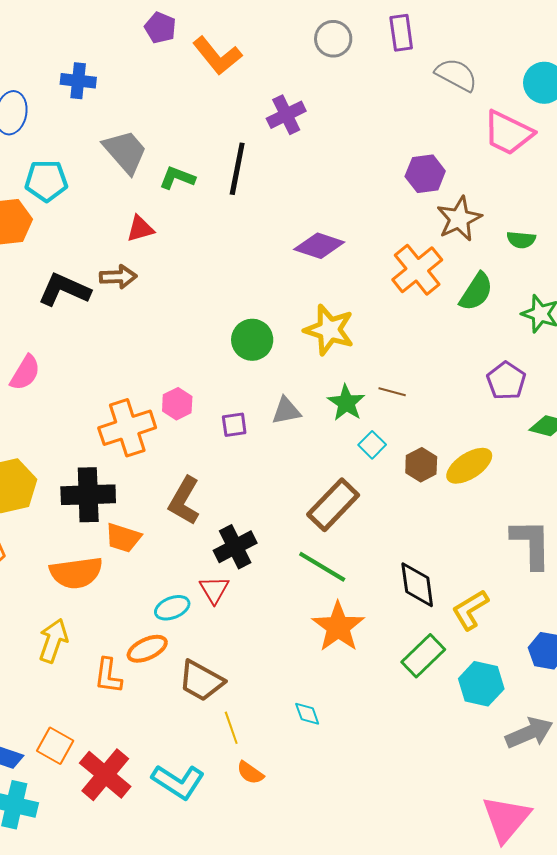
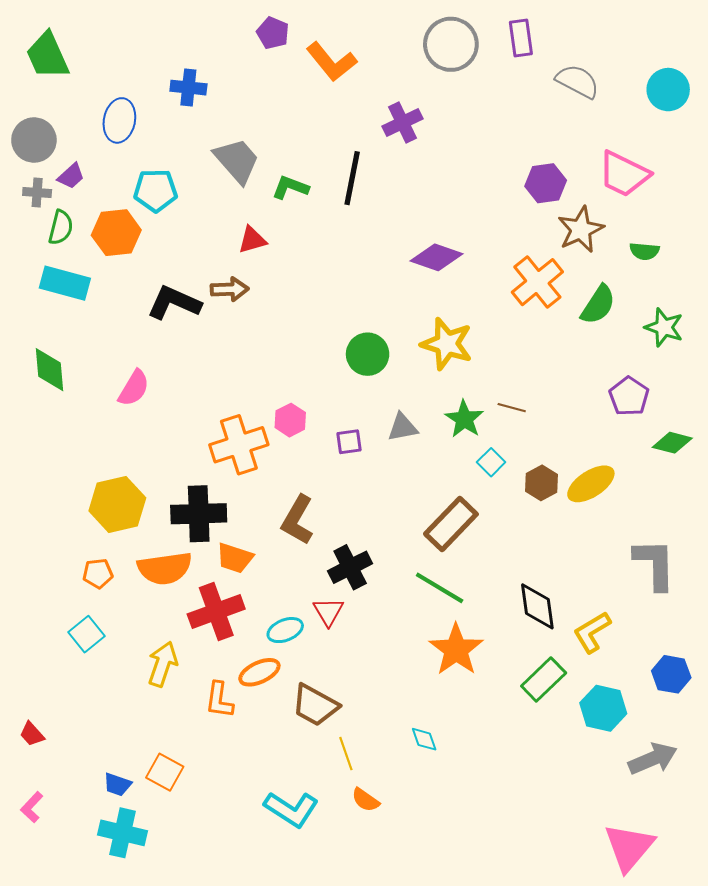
gray circle: (333, 39) -> (451, 44), size x1.4
pink trapezoid: (508, 133) -> (624, 174), moved
orange semicircle: (76, 573) -> (165, 568), moved
red cross: (105, 775) -> (216, 612), moved, turned 30

